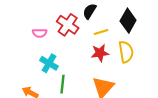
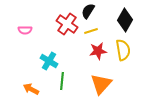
yellow line: (101, 32) -> (91, 31), moved
pink semicircle: (40, 33) -> (25, 30), moved

